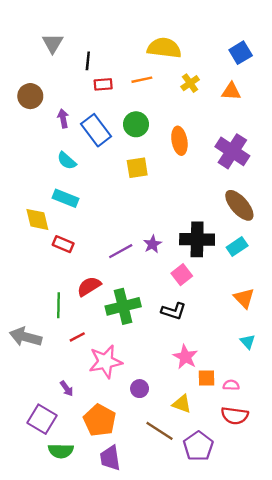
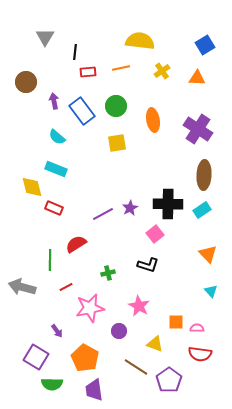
brown ellipse: (239, 205) -> (204, 175), turned 44
green cross: (123, 306) -> (108, 273), moved, size x0.5
pink star: (185, 357) -> (139, 306), moved

